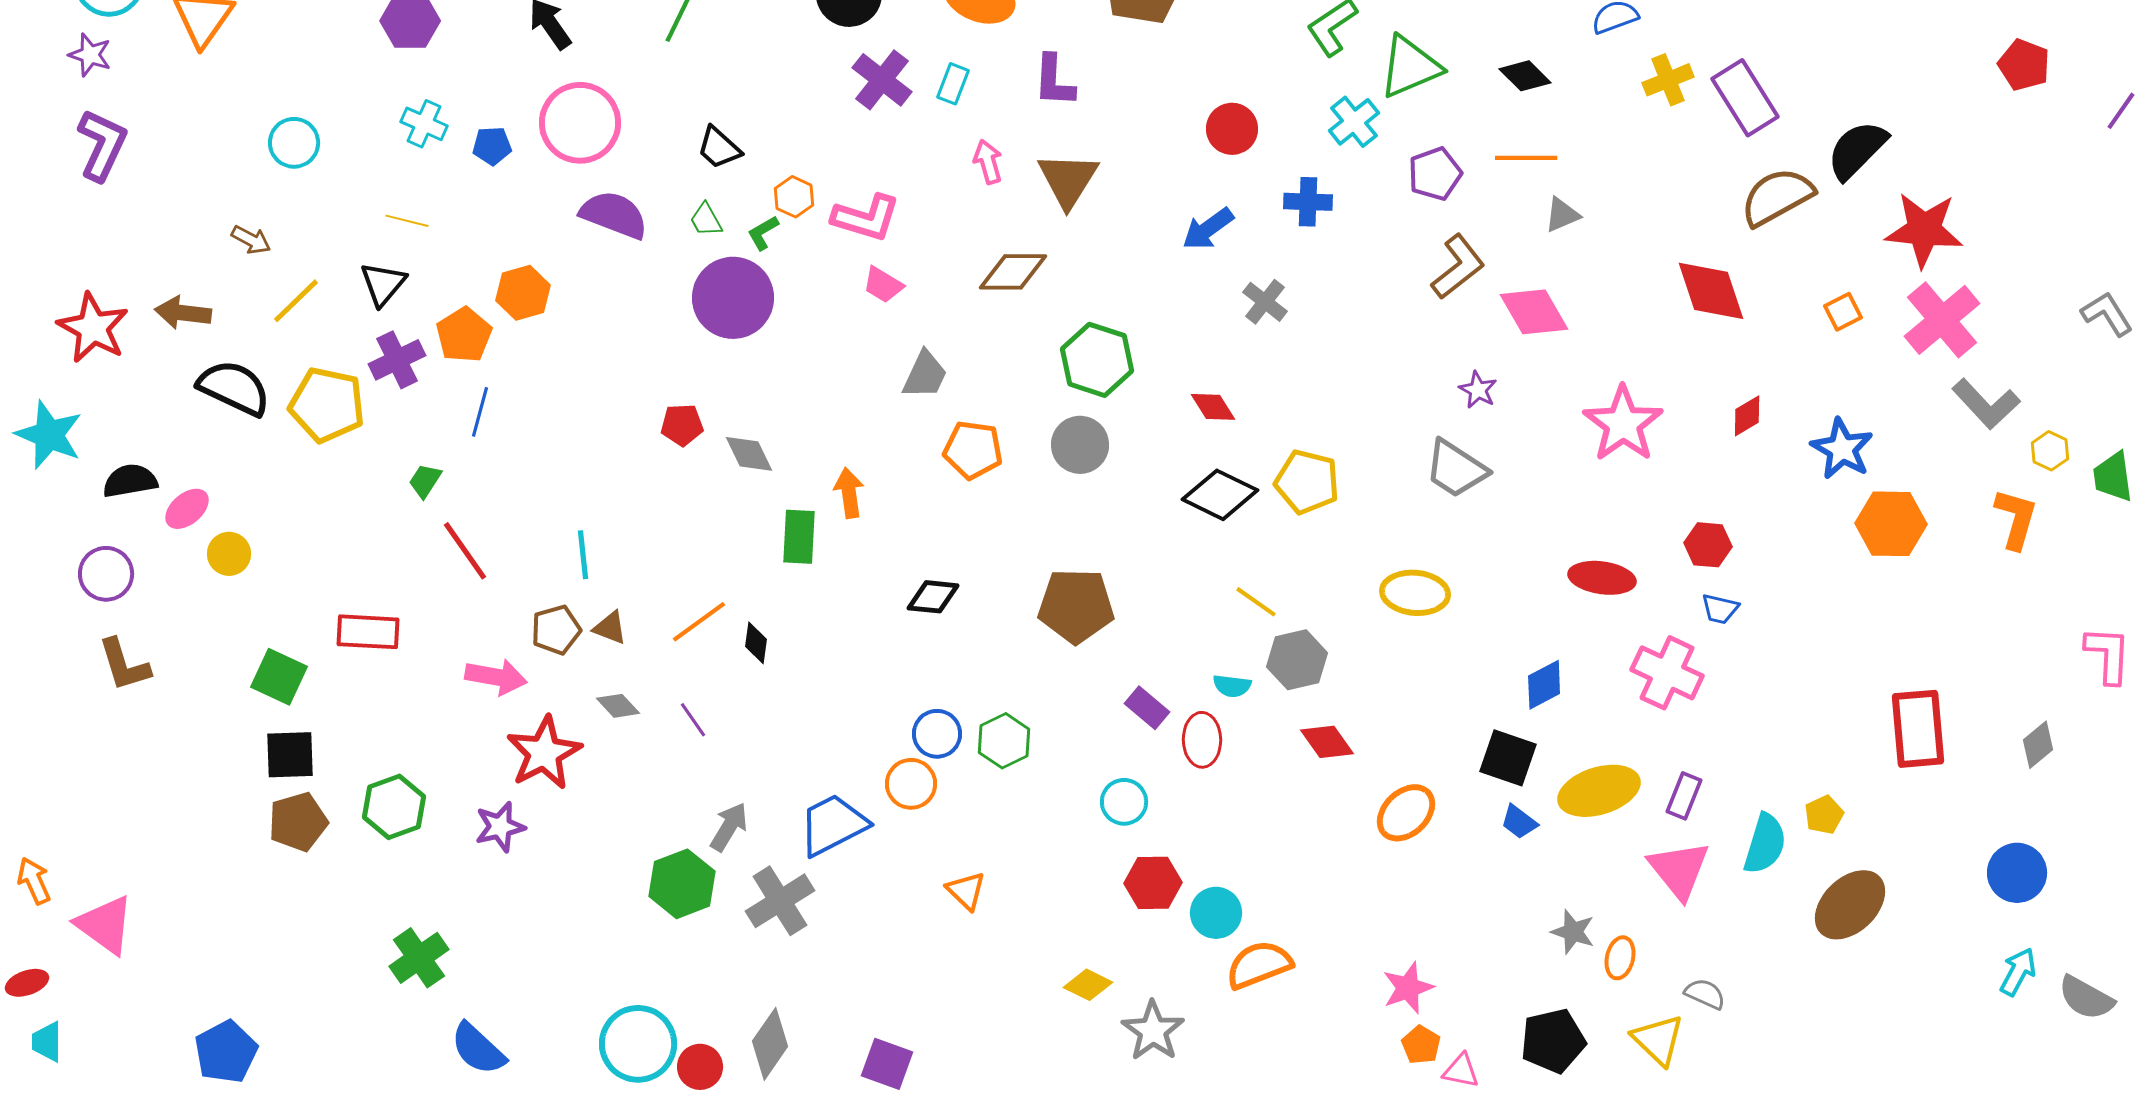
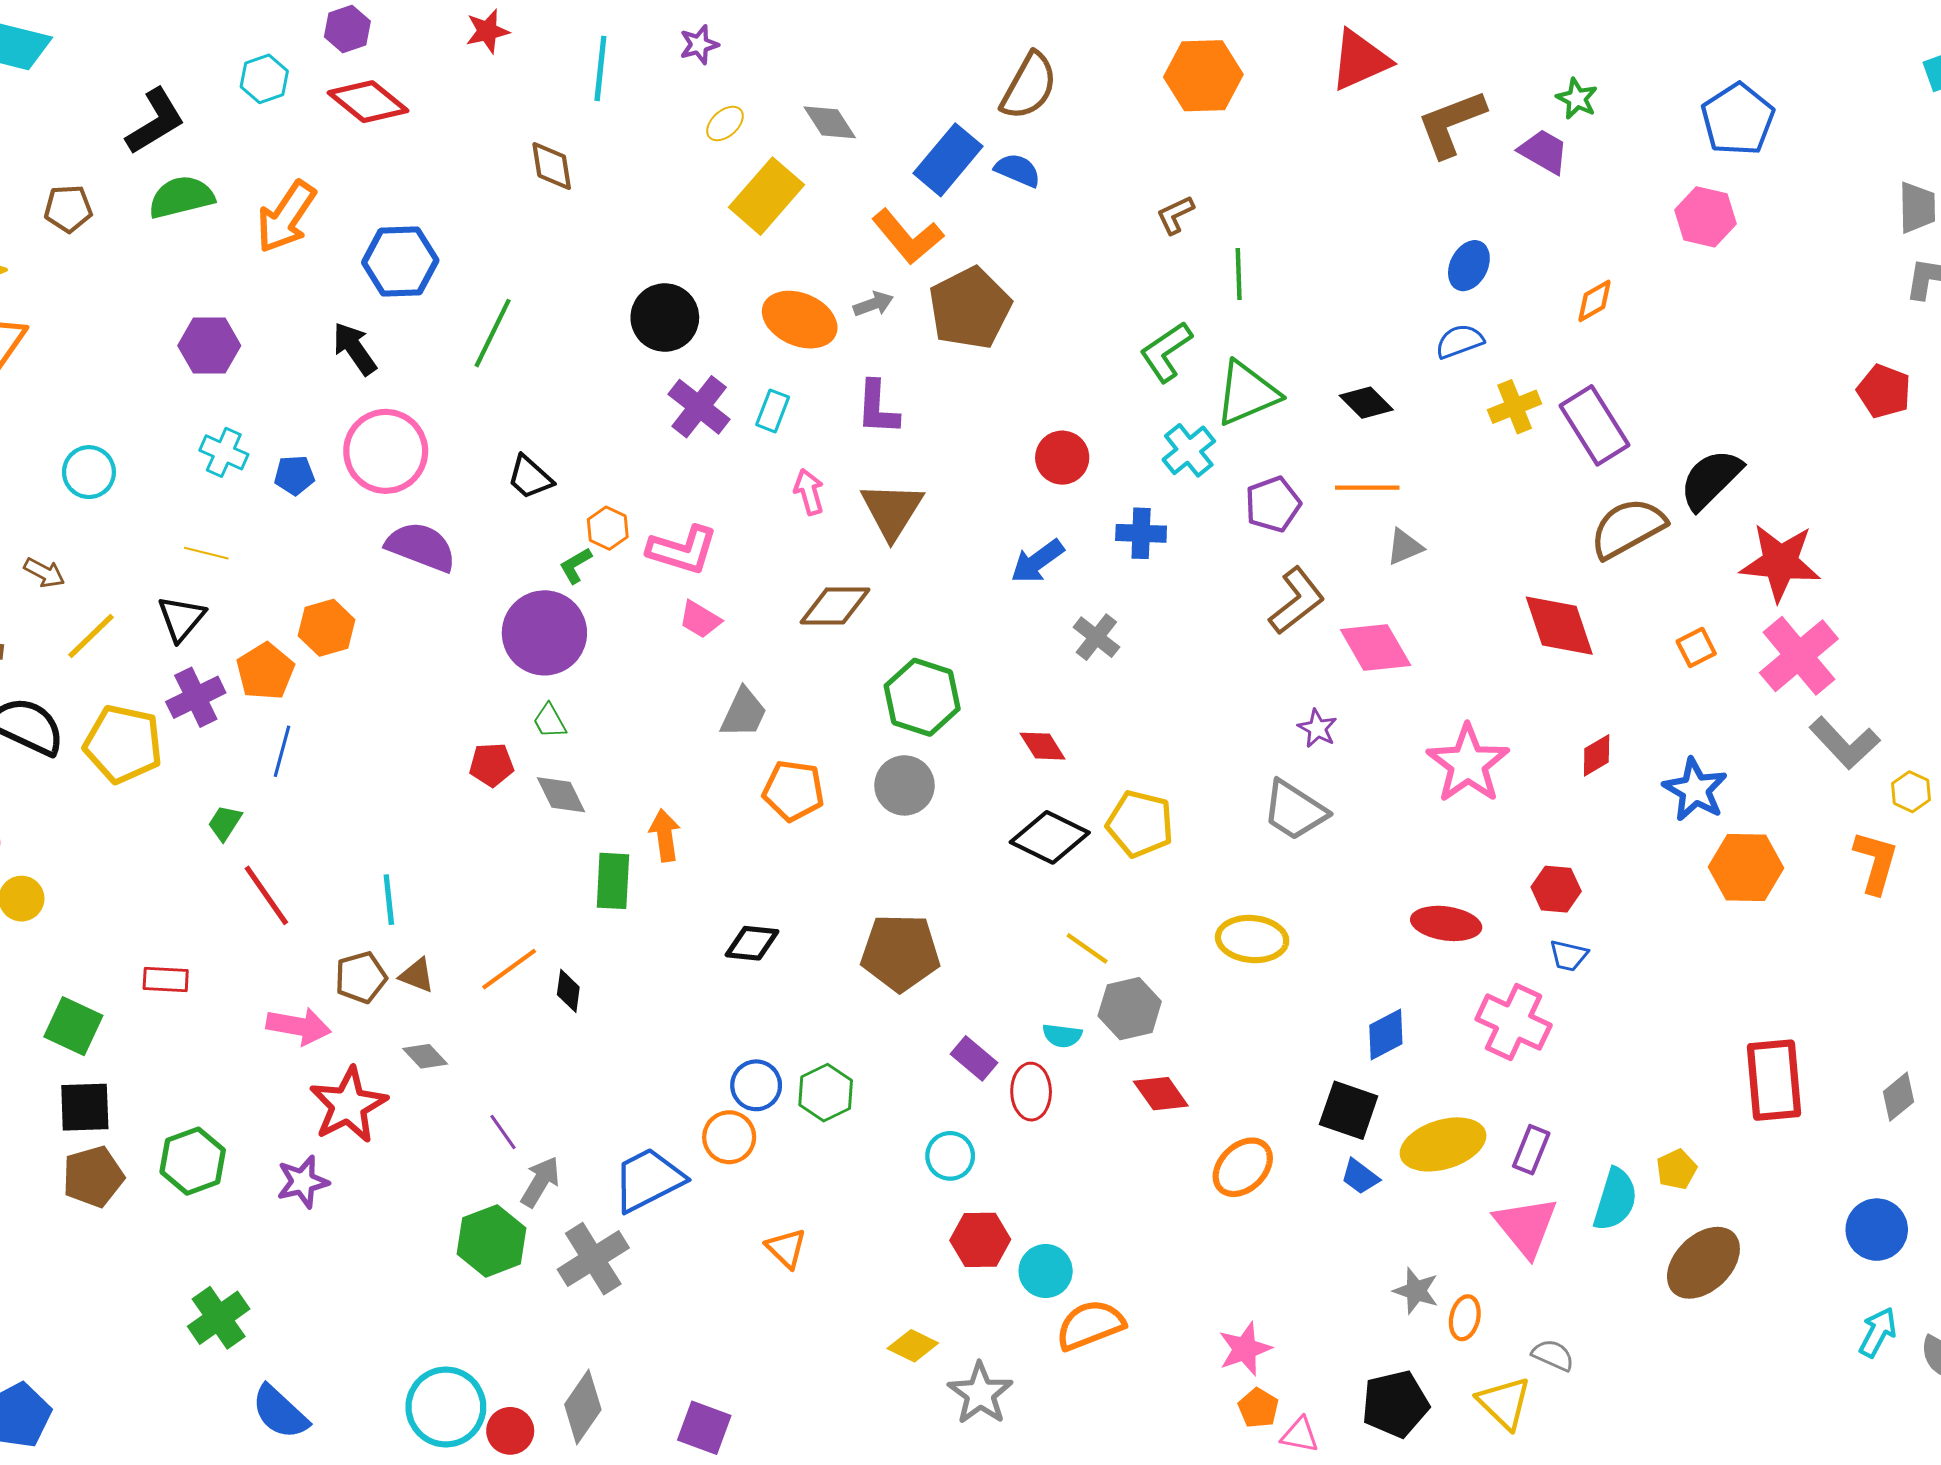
green trapezoid: (706, 220) -> (550, 721), moved
red rectangle: (368, 632) -> (166, 979), size x0.7
purple line: (693, 720) -> (503, 1132), moved

